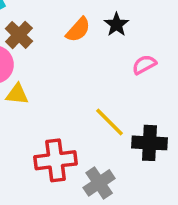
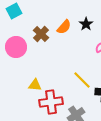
brown cross: (19, 35) -> (41, 34), moved
yellow triangle: (17, 94) -> (35, 85), moved

